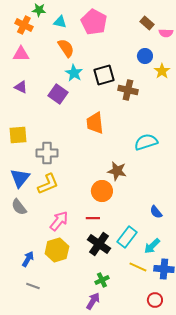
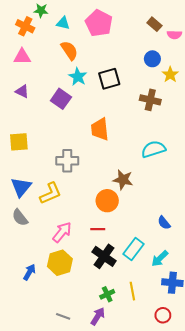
brown cross: (128, 90) -> (150, 100), moved
gray cross: (47, 153) -> (67, 161), moved
yellow line: (138, 267) -> (132, 291), moved, turned 54
gray line: (33, 286) -> (63, 316), moved

